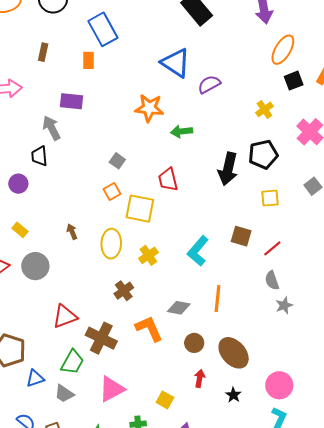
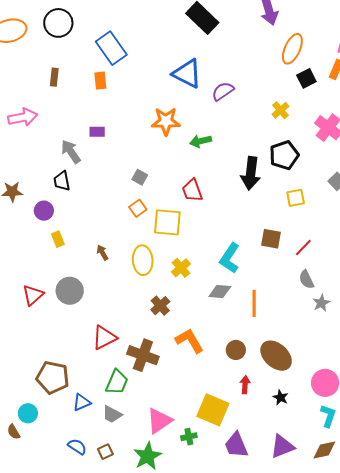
purple rectangle: (72, 101) -> (97, 132), moved, size x0.7
yellow rectangle: (20, 230) -> (58, 239), moved, turned 35
gray diamond: (179, 308) -> (220, 292), moved
pink triangle: (112, 389) -> (159, 421), moved
yellow square: (165, 400) -> (213, 410), size x1.8

